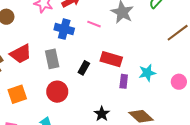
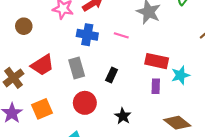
pink line: (94, 24) -> (121, 35), moved
red rectangle: (111, 59) -> (157, 61), moved
black star: (102, 114) -> (123, 116), moved

